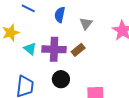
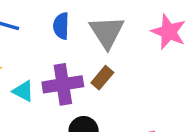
gray triangle: (86, 24) -> (107, 32), size x1.6

